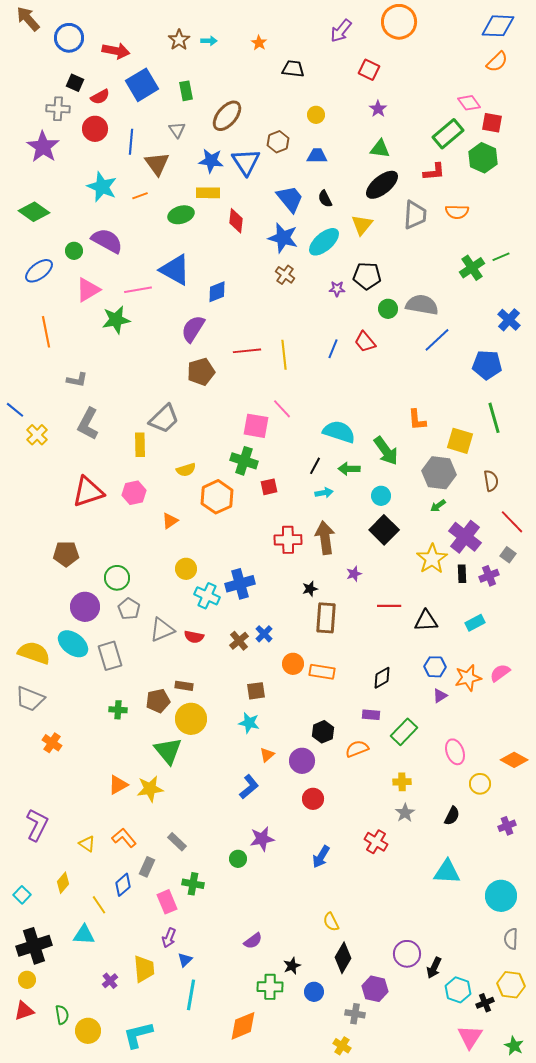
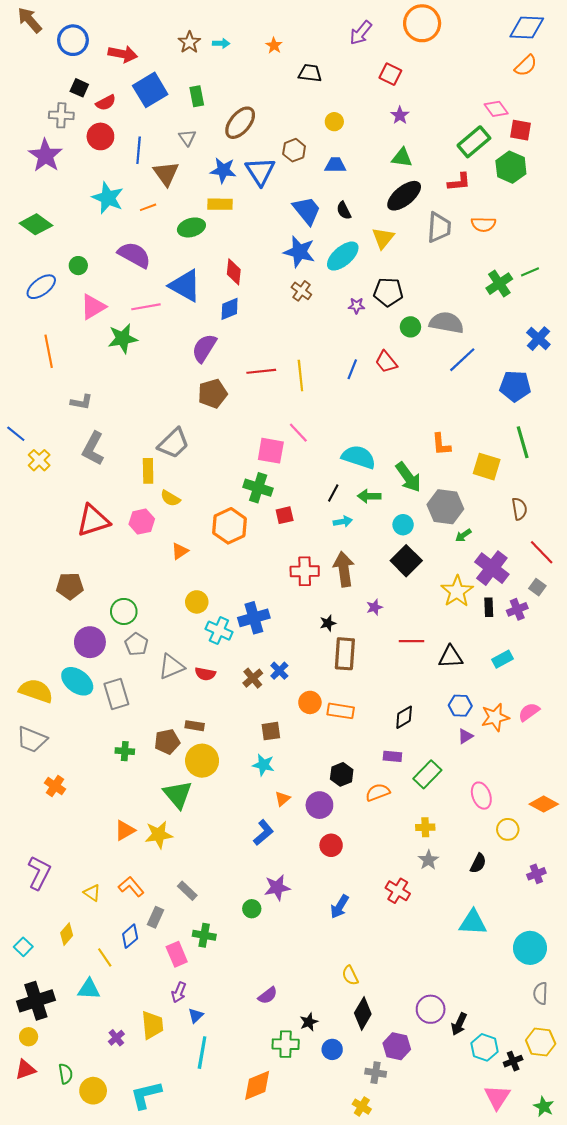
red diamond: (236, 221) -> (234, 272), moved
purple semicircle: (107, 241) -> (134, 255), moved
yellow semicircle: (186, 470) -> (170, 498), moved, turned 48
gray hexagon: (439, 473) -> (445, 507), moved

